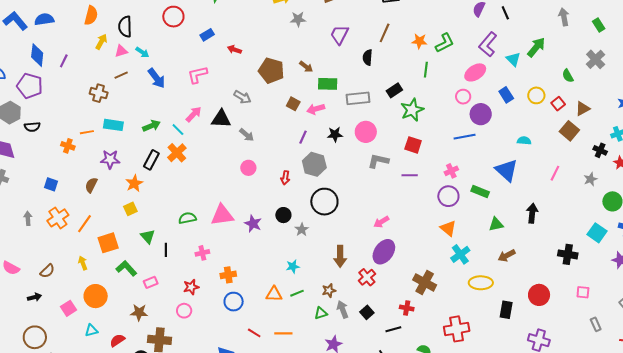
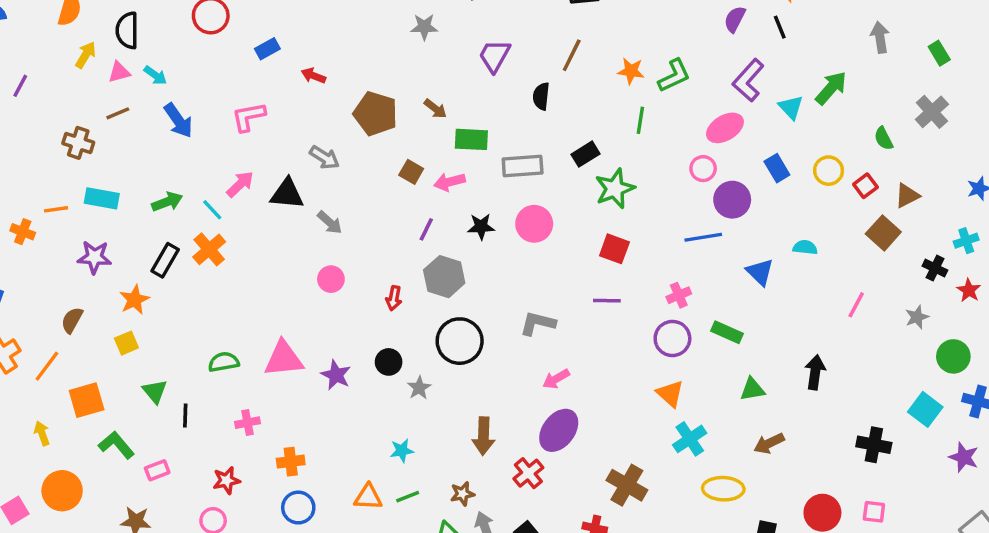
gray L-shape: (378, 161) -> (538, 323), moved
blue triangle: (506, 170) -> (760, 272), moved, size x0.7
brown semicircle: (91, 185) -> (72, 320), moved
pink square: (583, 292) -> (874, 512), moved

